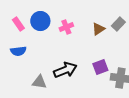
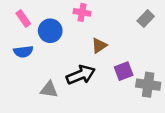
blue circle: (40, 21) -> (50, 31), moved
pink cross: (66, 27) -> (82, 12), moved, turned 32
brown triangle: (98, 29) -> (99, 45), moved

